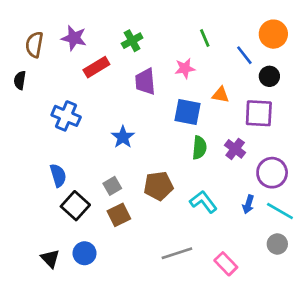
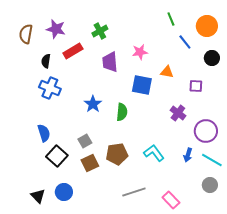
green line: (205, 38) -> (171, 19), moved
black circle: (269, 76) -> (212, 58), moved
black semicircle: (20, 80) -> (46, 61), moved
purple square: (259, 113) -> (196, 86), size x0.6
green semicircle: (199, 148) -> (122, 112), moved
brown pentagon: (158, 186) -> (117, 154), moved

